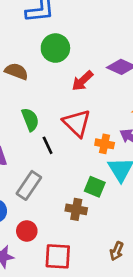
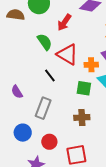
brown semicircle: (16, 71) -> (16, 15), moved
green semicircle: (30, 120) -> (45, 42), moved
green square: (95, 187) -> (84, 88), moved

